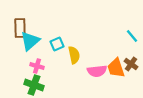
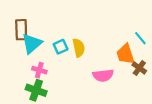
yellow semicircle: (74, 55) -> (79, 48), moved
orange trapezoid: (116, 68) -> (125, 54), moved

